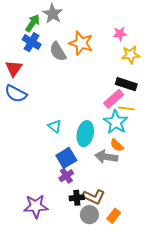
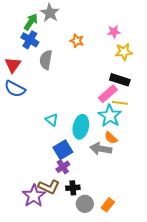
orange star: (81, 43) -> (77, 41), size x0.6
gray semicircle: (58, 52) -> (46, 60), moved, turned 42
brown L-shape: (94, 197) -> (49, 187), moved
purple star: (36, 206) -> (34, 196), turned -30

